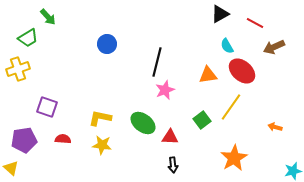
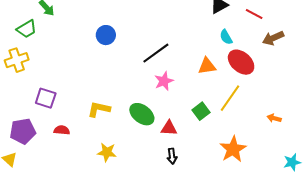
black line: (157, 62) -> (156, 53), turned 40
yellow star: (102, 145) -> (107, 152), moved

